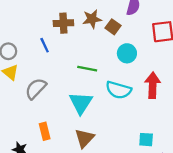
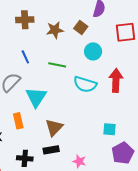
brown star: (92, 19) -> (55, 30), moved
brown cross: (63, 23) -> (25, 20), moved
blue line: (45, 45) -> (25, 57), moved
cyan triangle: (81, 103) -> (36, 97), moved

